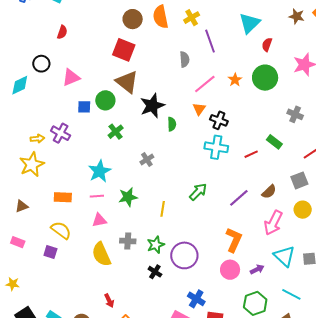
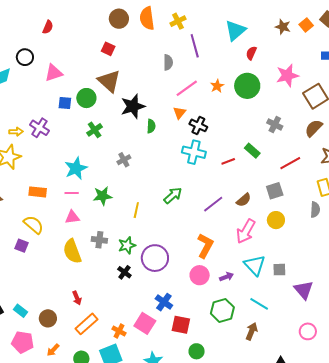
red square: (124, 50) -> (108, 49), size x0.6

